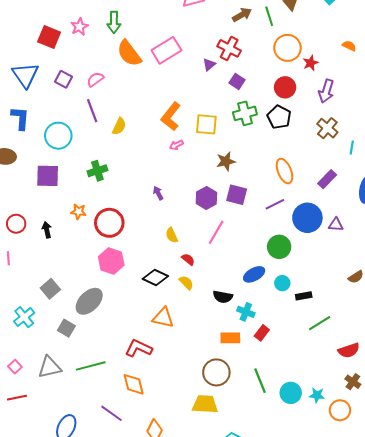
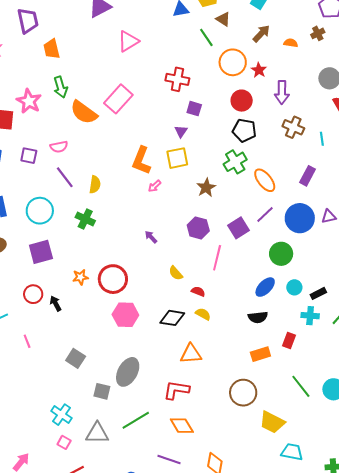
brown arrow: (242, 15) -> (261, 34), moved
pink star: (79, 27) -> (29, 101), size x1.4
purple triangle: (209, 65) -> (181, 131), moved
pink semicircle: (95, 79) -> (59, 147), turned -138
green cross: (245, 113) -> (235, 162), moved
green cross: (97, 171) -> (85, 219), moved, turned -30
purple square: (237, 195) -> (238, 228), moved, turned -30
red circle: (16, 224) -> (33, 294), moved
black semicircle: (223, 297) -> (258, 317), moved
gray ellipse: (89, 301) -> (128, 372), moved
cyan cross: (246, 312) -> (310, 316), moved
cyan cross: (24, 317) -> (61, 415), moved
gray triangle: (50, 367) -> (97, 433), turned 30
brown circle: (216, 372) -> (243, 393), moved
yellow trapezoid: (205, 404) -> (272, 422), moved, turned -140

